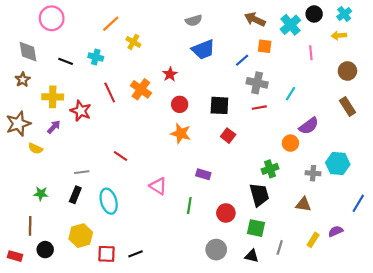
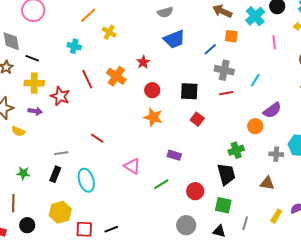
black line: (66, 61) -> (32, 58), moved
purple arrow: (54, 127) -> (35, 111), turned 56
green line: (189, 205) -> (161, 184), turned 49

